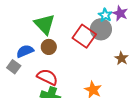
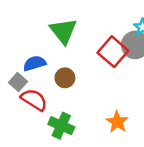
brown circle: (49, 47) -> (65, 78), moved
red semicircle: (47, 77) -> (34, 100), moved

